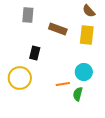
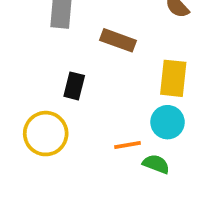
yellow rectangle: (87, 35) -> (173, 78), moved
green semicircle: (78, 94) -> (156, 164), turned 96

